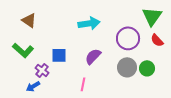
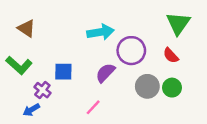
purple circle: (128, 38) -> (131, 51), moved
red semicircle: (157, 40) -> (171, 56), moved
pink line: (83, 84) -> (93, 107), turned 32

